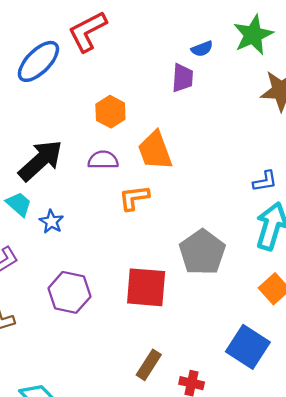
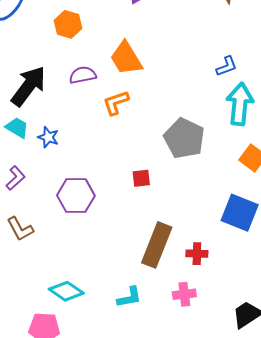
orange hexagon: (110, 112) -> (68, 24), moved
red square: (146, 287) -> (141, 178), size x0.5
brown rectangle: (149, 365) -> (157, 245), size x1.6

